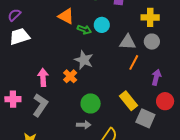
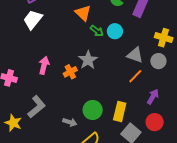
white trapezoid: (20, 36) -> (33, 20), turned -50
yellow rectangle: (129, 101) -> (120, 111), turned 36
green circle: (91, 103) -> (93, 110), moved
gray L-shape: (40, 105) -> (37, 107), moved

